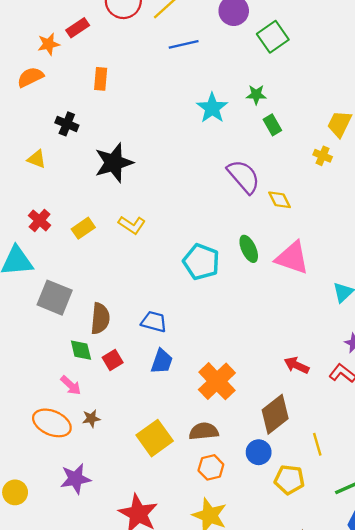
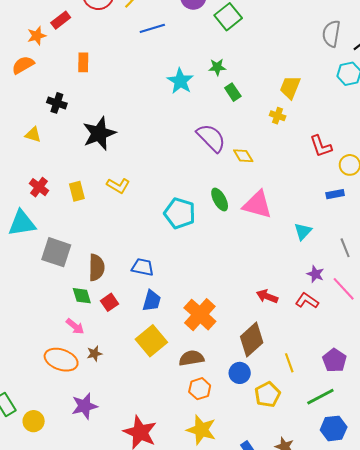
yellow rectangle: (83, 228) -> (77, 191), turned -66
yellow square: (155, 438) -> (151, 341), moved
yellow pentagon: (289, 480) -> (267, 395), turned -30

